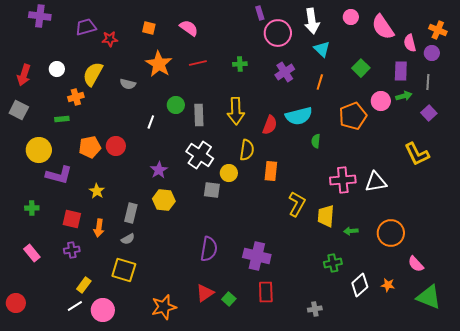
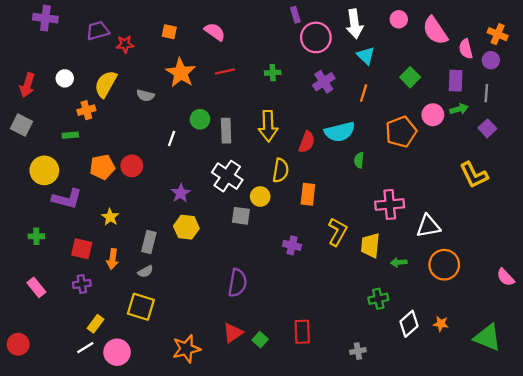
white triangle: (376, 182) -> (428, 226), moved
purple cross: (257, 256) -> (292, 245), moved, size x0.6
pink semicircle: (416, 264) -> (506, 277), moved

